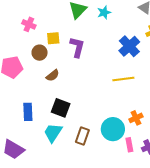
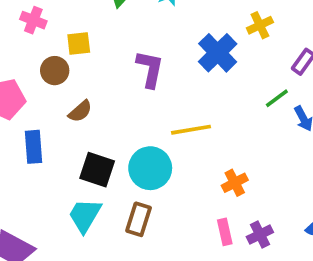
purple L-shape: (77, 47) -> (150, 69), moved
yellow line: (123, 79) -> (191, 130), moved
blue rectangle: (28, 112) -> (34, 147), moved
cyan circle: (113, 129) -> (150, 168), moved

